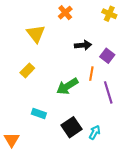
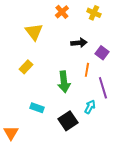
yellow cross: (109, 14) -> (94, 13), moved
green arrow: (67, 86) -> (64, 82), turned -65
cyan arrow: (95, 132) -> (90, 107), moved

